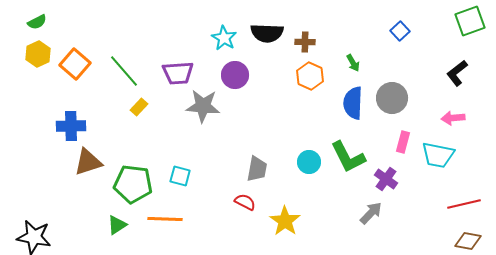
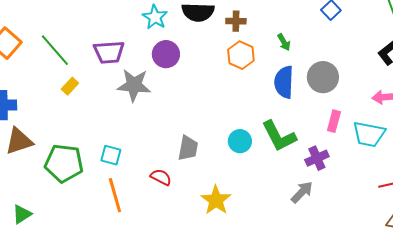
purple cross: (386, 179) -> (317, 158), turned 30
red semicircle: (245, 202) -> (161, 177), moved
orange line: (165, 219) -> (115, 195), moved, turned 72
green triangle: (117, 225) -> (22, 214), moved

